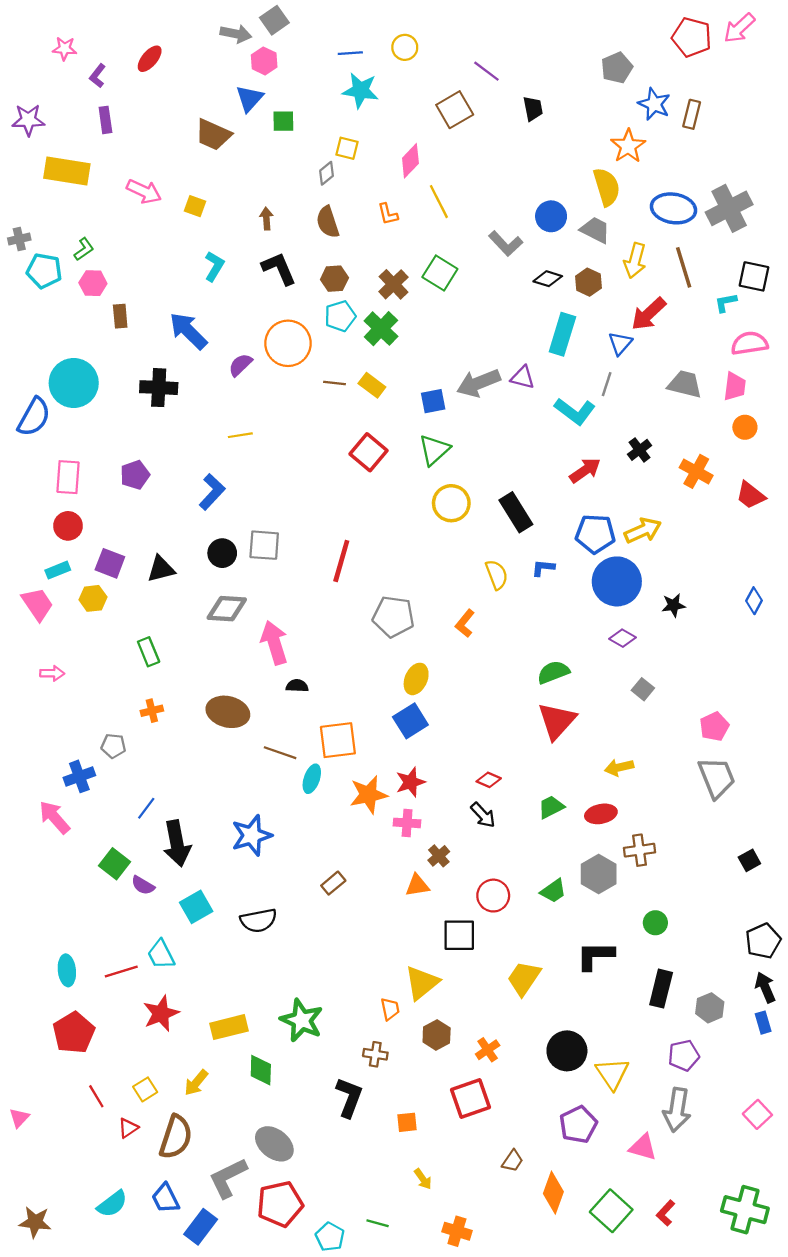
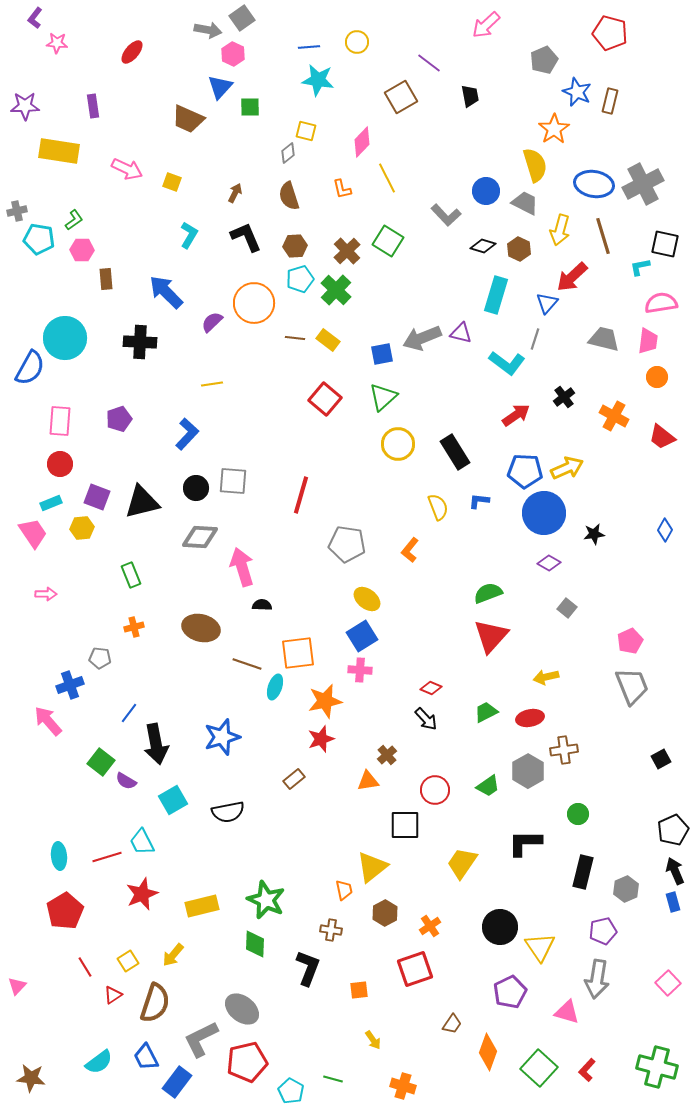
pink arrow: (739, 28) -> (486, 25), moved
purple L-shape: (97, 76) -> (35, 18), moved
brown arrow: (266, 219) -> (235, 193), turned 30
black triangle: (161, 569) -> (142, 502), size x1.4
yellow ellipse: (416, 679) -> (367, 599), turned -76
red star: (410, 782) -> (321, 739), moved
pink cross: (407, 823) -> (360, 670), moved
green diamond: (261, 1070) -> (255, 944), moved

